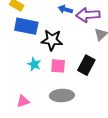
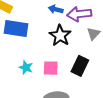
black star: (52, 40) -> (60, 36), moved, turned 30

